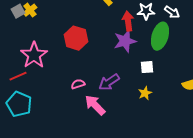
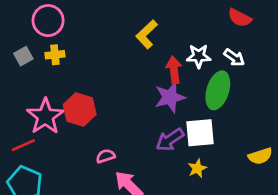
yellow cross: (30, 10) -> (55, 55), moved, turned 32
red hexagon: (76, 38) -> (80, 110), moved
white square: (147, 67) -> (200, 133), size x1.6
purple arrow: (109, 82) -> (170, 140), moved

